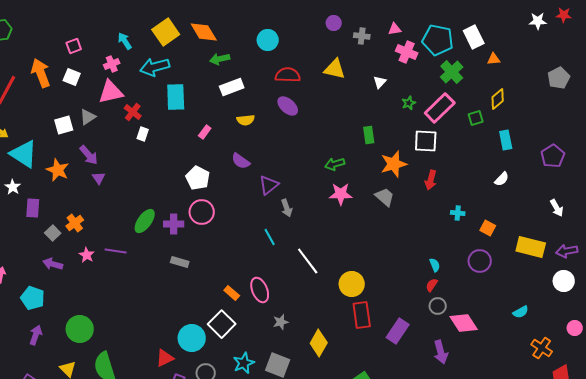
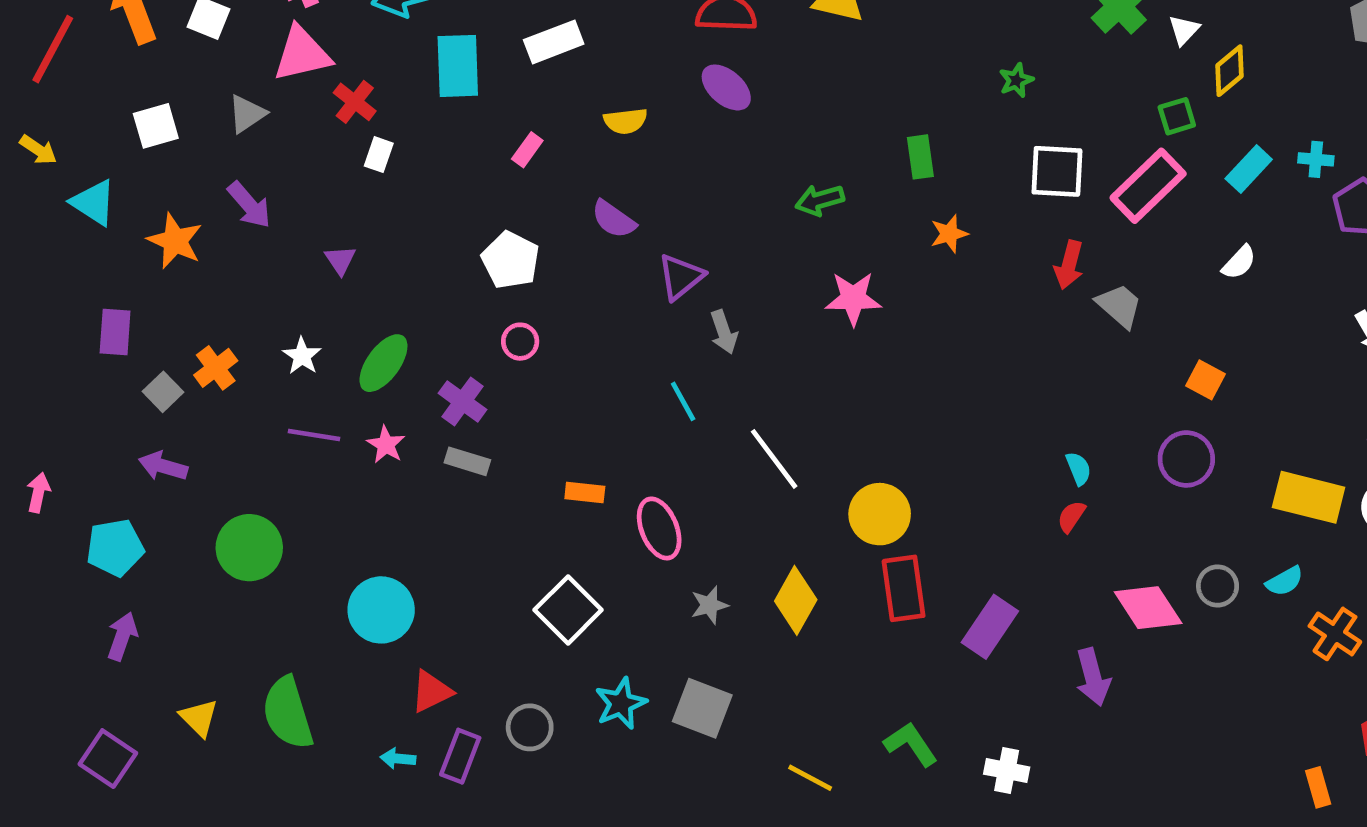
white triangle: (380, 82) -> (1184, 30), moved
white rectangle: (232, 87) -> (554, 42), moved
pink rectangle: (440, 108) -> (1148, 186), moved
white square: (64, 125) -> (156, 126), moved
cyan rectangle: (506, 140) -> (1249, 169), turned 54
cyan triangle: (24, 154) -> (93, 203), size x0.7
green arrow: (335, 164) -> (820, 200), moved
orange star: (394, 164) -> (949, 234), moved, size x0.6
purple triangle: (99, 178) -> (340, 260), moved
white star: (13, 187) -> (302, 356), moved
gray trapezoid: (385, 197) -> (1119, 306), moved
pink circle: (202, 212) -> (520, 342), size x0.6
cyan cross: (458, 213) -> (1316, 159), moved
purple cross: (174, 224) -> (463, 401), moved, turned 36
yellow rectangle: (531, 247) -> (1309, 497), moved
pink star: (87, 255) -> (386, 445), moved
orange rectangle: (232, 293) -> (585, 493), moved, turned -35
cyan pentagon: (33, 298) -> (115, 548), turned -30
gray circle: (438, 306) -> (1218, 586), moved
green circle: (80, 329) -> (249, 548), moved
cyan circle: (192, 338) -> (381, 610), moved
yellow diamond: (319, 343) -> (796, 600), moved
orange cross: (542, 348) -> (1335, 634), moved

